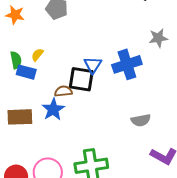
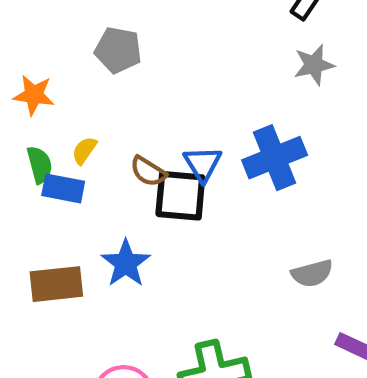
orange star: (15, 15) -> (34, 95), moved
gray star: (158, 38) -> (314, 65), moved
brown semicircle: (63, 91) -> (148, 171), moved, turned -138

